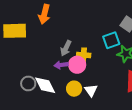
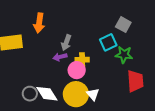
gray arrow: (66, 48) -> (66, 43), moved
purple arrow: (61, 65) -> (60, 57), moved
yellow circle: (74, 89) -> (76, 94), size x1.6

